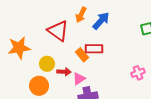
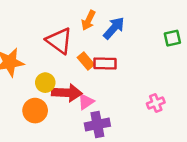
orange rectangle: (82, 55) -> (86, 61), moved
red arrow: (64, 72) -> (67, 93), size x1.6
pink cross: (138, 73) -> (156, 103), moved

